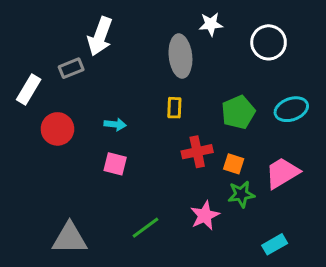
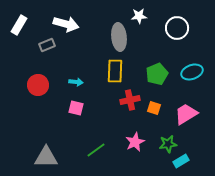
white arrow: (100, 36) -> (66, 24), turned -95
white rectangle: (29, 89) -> (19, 25), moved
yellow rectangle: (174, 108) -> (115, 71), size x1.6
green star: (241, 194) -> (168, 144), moved

